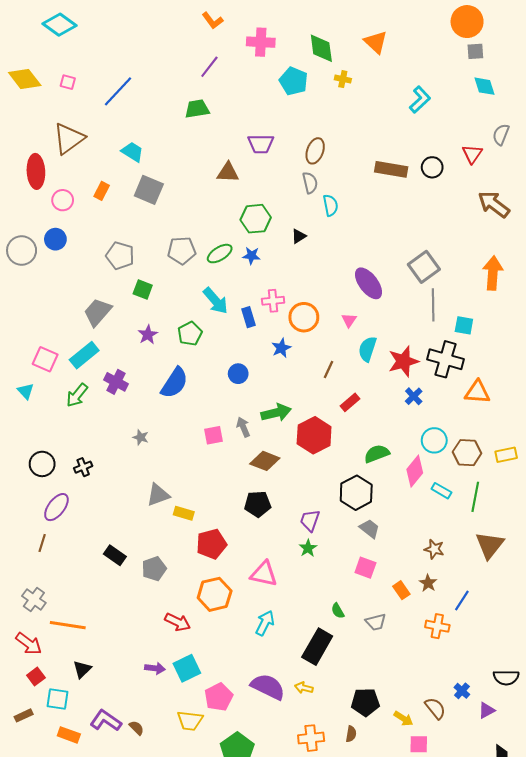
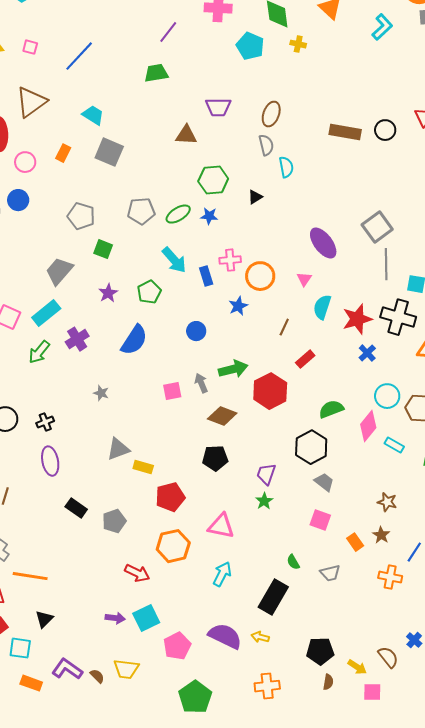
cyan L-shape: (420, 100) -> (382, 27), moved
purple cross: (116, 382) -> (77, 339), turned 30
purple ellipse: (56, 507) -> (50, 461), moved, turned -48
yellow trapezoid: (190, 721) -> (126, 669), moved
brown semicircle: (351, 734) -> (328, 682), moved

